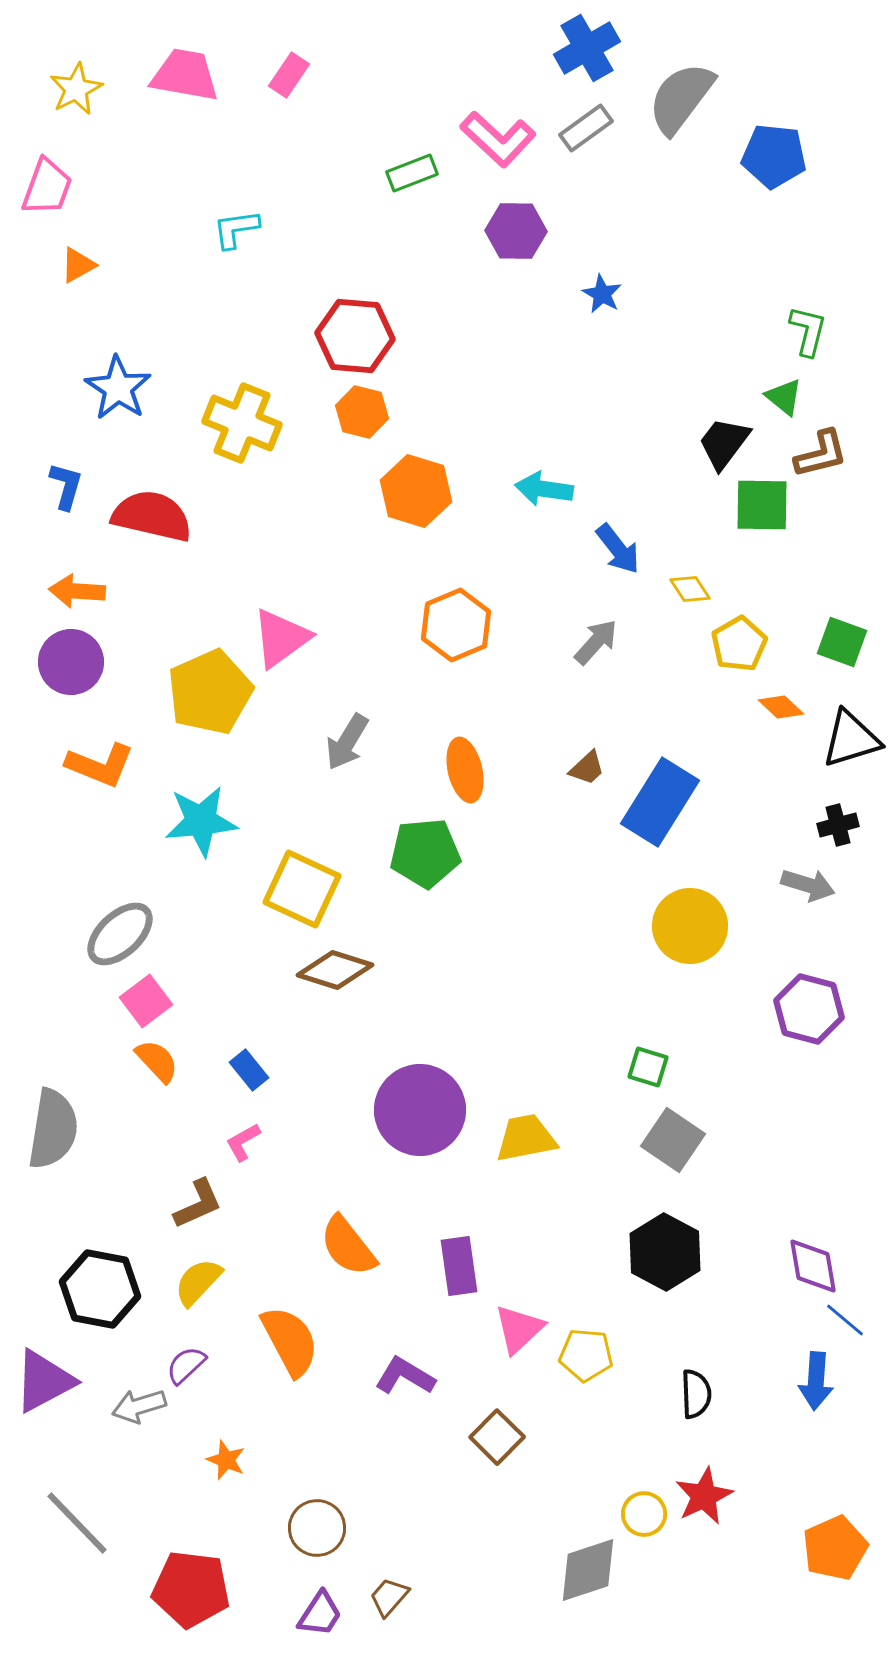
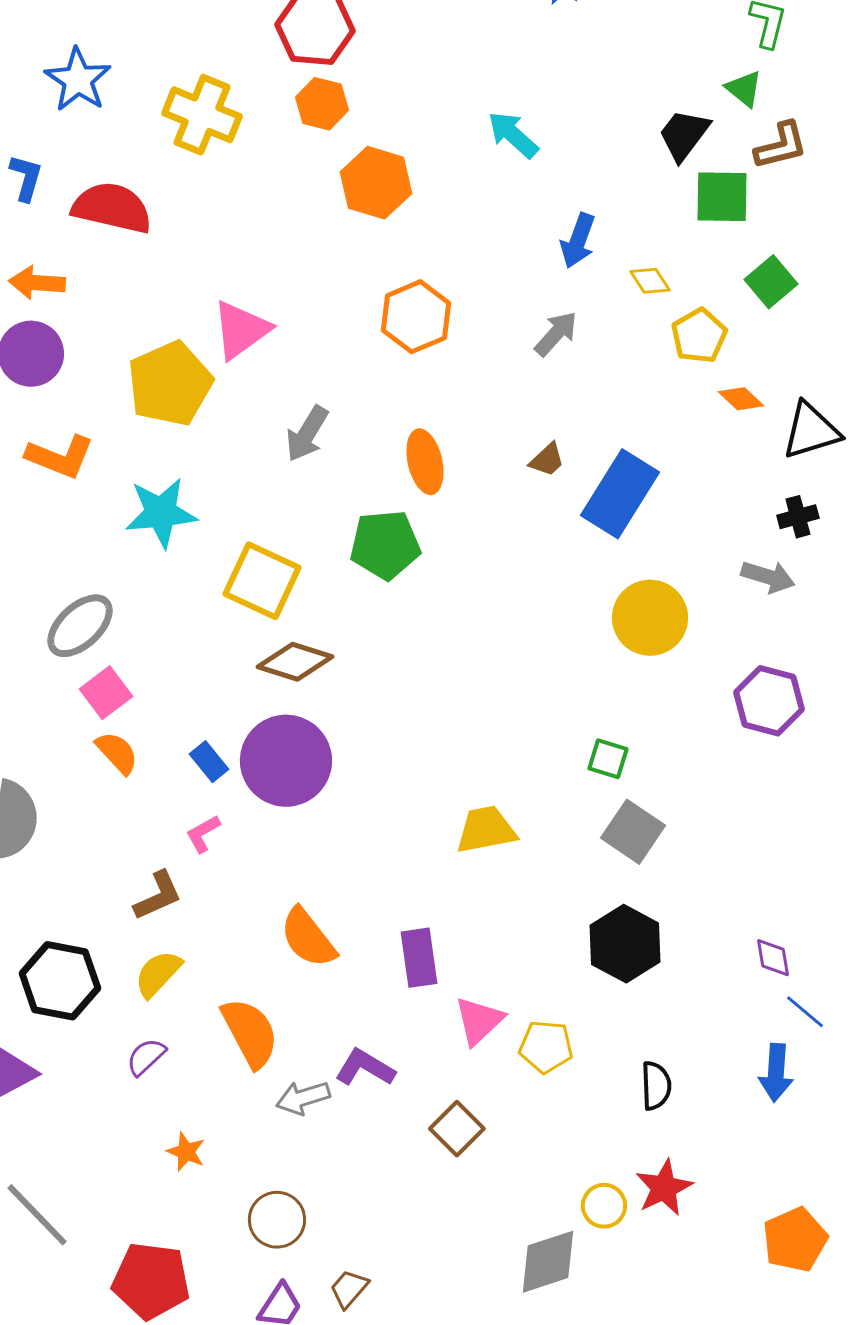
cyan arrow: (544, 489) -> (513, 135), moved, turned 34
blue arrow: (618, 549) -> (578, 241), turned 58
green square: (842, 642) -> (771, 282), moved, turned 30
purple circle: (420, 1110) -> (286, 761), moved
purple diamond: (813, 1266) -> (773, 958), size x0.7
gray arrow: (139, 1406) -> (303, 1098), moved

